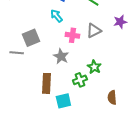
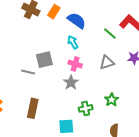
pink cross: (72, 35) -> (75, 64), moved
green star: (94, 67) -> (112, 100), moved
brown rectangle: (47, 83) -> (33, 108), moved

